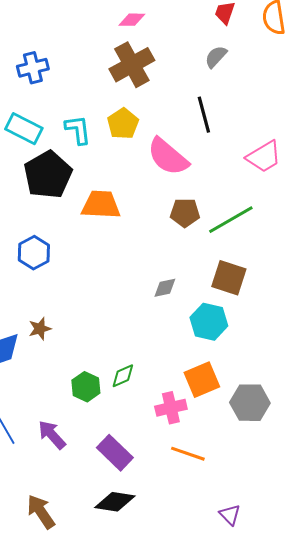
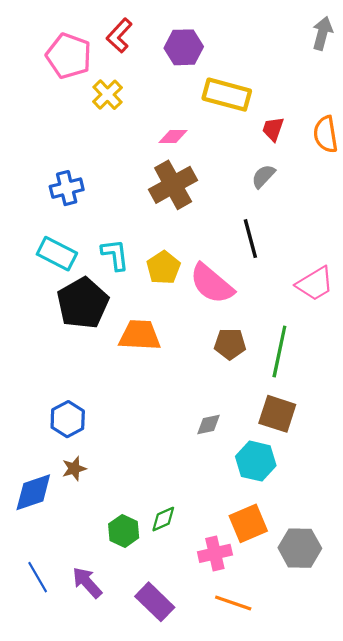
yellow pentagon: (123, 124) -> (163, 268), moved
green line: (231, 220) -> (279, 351), turned -48
blue hexagon: (34, 253) -> (68, 419), moved

